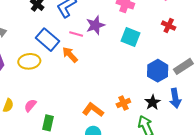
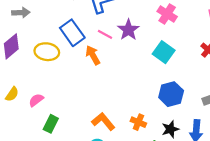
purple star: (95, 25) -> (128, 30), turned -30
blue hexagon: (158, 71) -> (171, 94), moved
orange cross: (123, 103) -> (138, 122), turned 32

